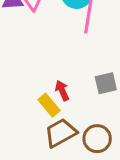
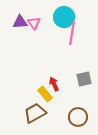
brown trapezoid: (61, 133) -> (35, 113), moved

